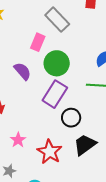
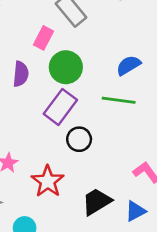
purple semicircle: (22, 71) -> (21, 74), turned 42
black trapezoid: (85, 145) -> (97, 202), moved

